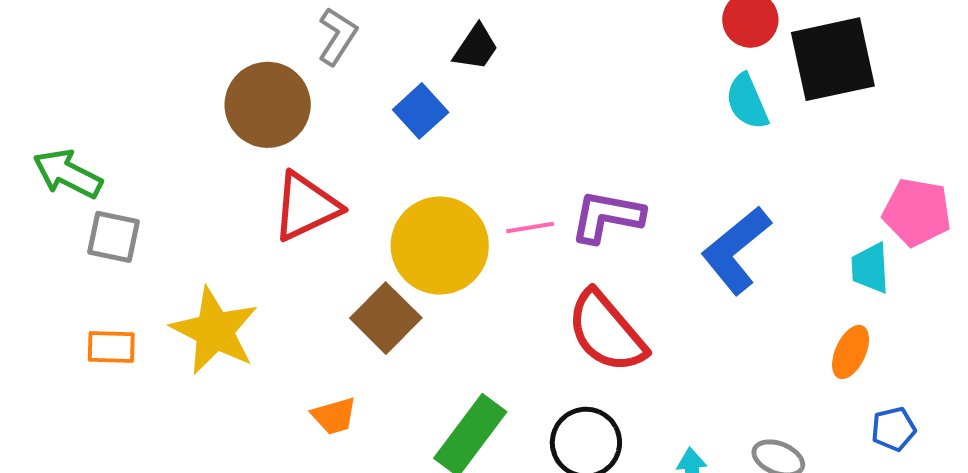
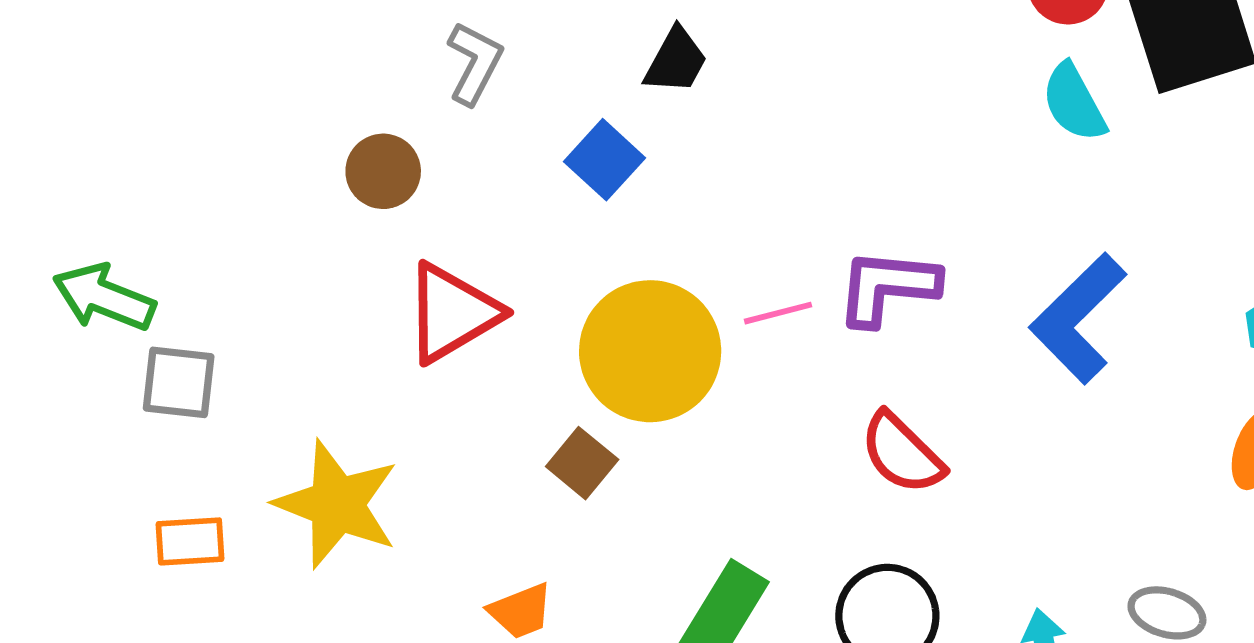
brown circle: (268, 105) -> (383, 171), size x0.6
brown square: (386, 318) -> (582, 463), size x0.7
red semicircle: (606, 332) -> (902, 453), size x0.7

